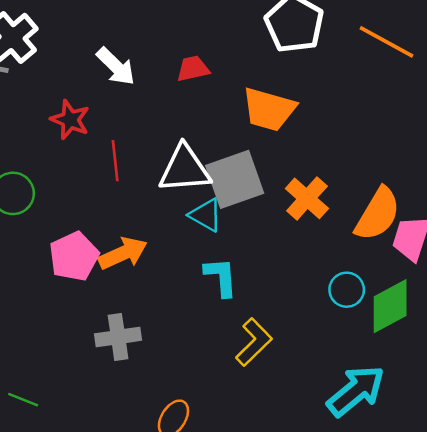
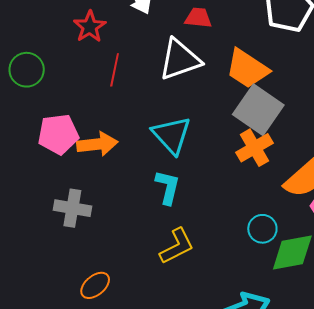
white triangle: (185, 169) -> (180, 60), moved, turned -33
gray square: (235, 179) -> (258, 110), moved, turned 36
cyan triangle: (206, 215) -> (171, 135), size x1.4

